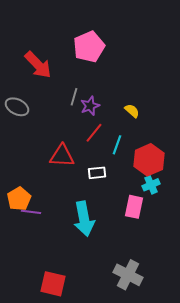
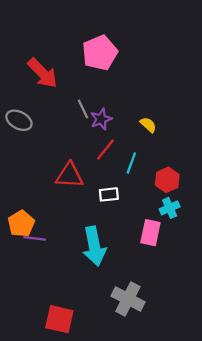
gray line: (74, 97) -> (83, 109), turned -42
red hexagon: (149, 160) -> (167, 180), size x0.7
gray cross: (128, 275) -> (128, 299), moved

